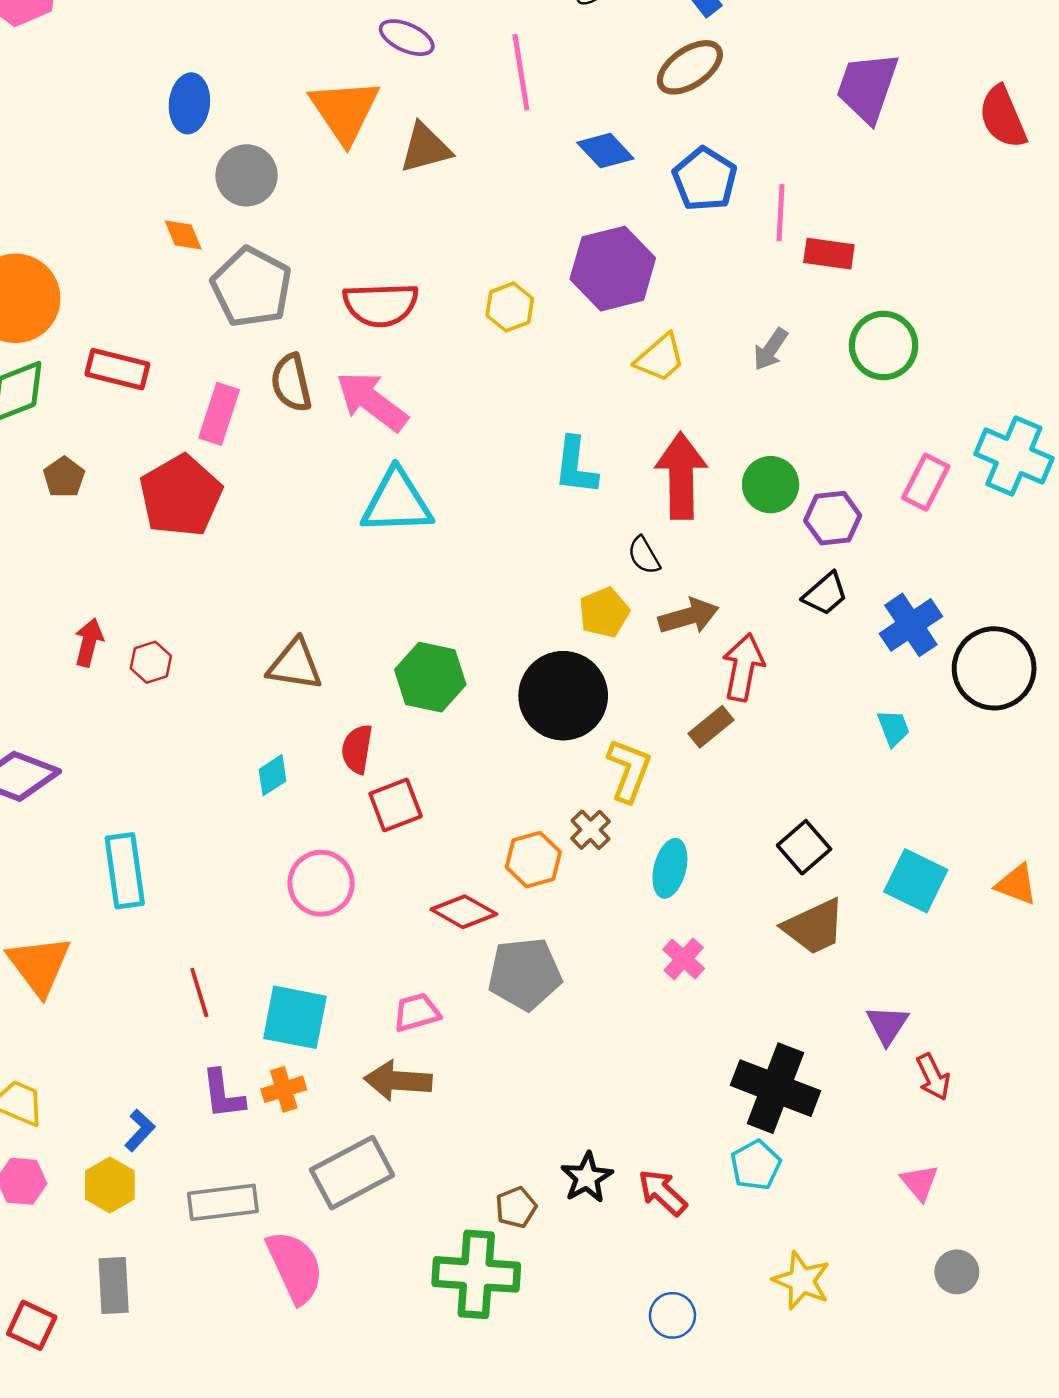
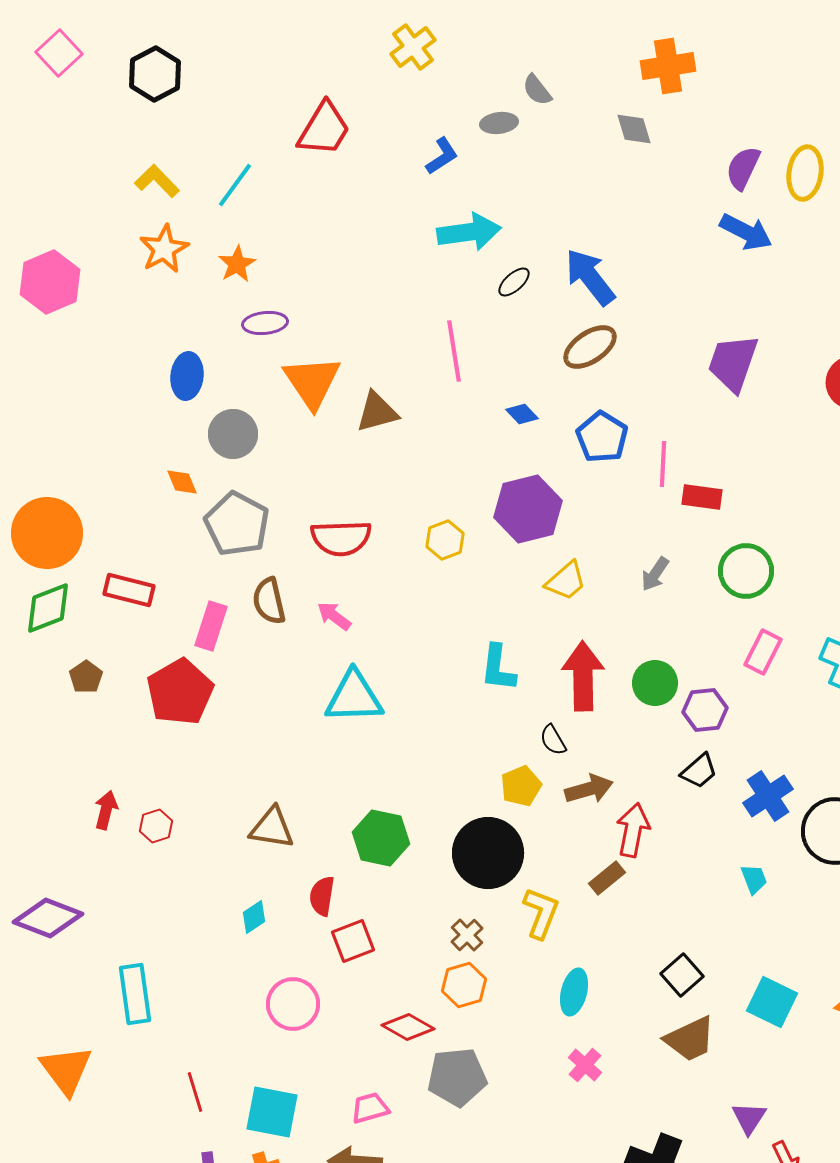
purple ellipse: (407, 38) -> (265, 323), moved, turned -30
blue diamond: (605, 151) -> (522, 414), size x0.7
pink arrow: (372, 401) -> (334, 616), size x0.6
pink rectangle: (926, 482) -> (763, 652), moved
brown cross: (590, 830) -> (467, 935), moved

